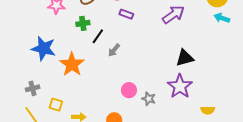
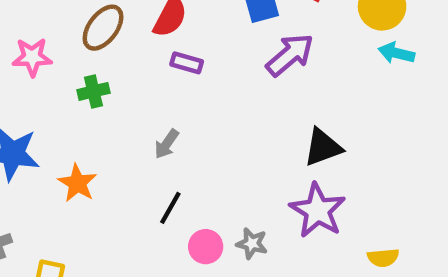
black line: (98, 36) -> (170, 208), moved
orange star: (72, 64) -> (77, 183), size x0.7
pink circle: (129, 90) -> (206, 247), moved

